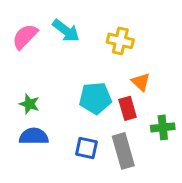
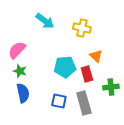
pink semicircle: (25, 37) -> (17, 50), moved
blue semicircle: (34, 136) -> (23, 93), turned 78

